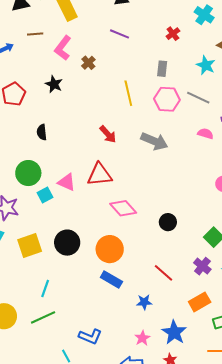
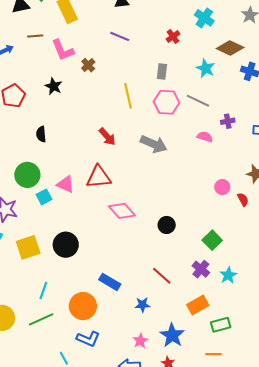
pink L-shape: (63, 48) -> (63, 50), turned -60
orange circle: (110, 249) -> (83, 306), moved

